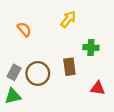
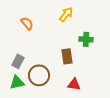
brown circle: (38, 73) -> (39, 75), moved
red triangle: (98, 88) -> (74, 84), moved

